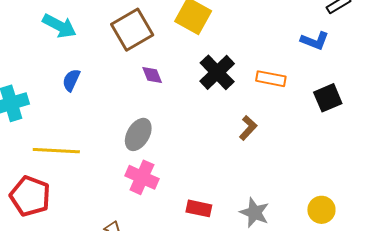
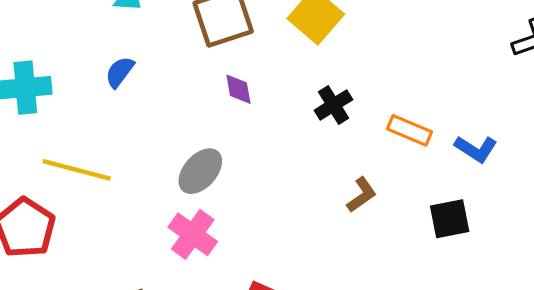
blue L-shape: (315, 41) -> (476, 149), moved
black cross: (217, 72) -> (333, 105), size x0.7
black square: (328, 98) -> (450, 219), moved

